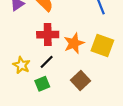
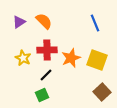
yellow star: (21, 65) -> (23, 58), moved
brown square: (81, 80) -> (102, 92), moved

